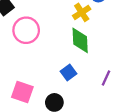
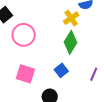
green diamond: (80, 40) -> (71, 42), turned 35
pink square: (22, 92) -> (25, 74), moved

